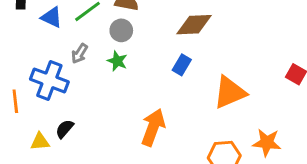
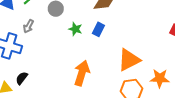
green star: (117, 61) -> (75, 29), moved
orange triangle: (230, 92) -> (129, 60), moved

